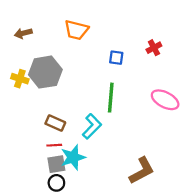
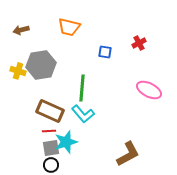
green line: (111, 98) -> (82, 88), moved
brown rectangle: (55, 123) -> (50, 111), size x1.5
cyan L-shape: (92, 126) -> (83, 114), turned 95

